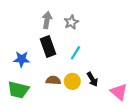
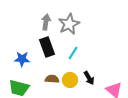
gray star: (71, 22) -> (69, 24), size x1.5

